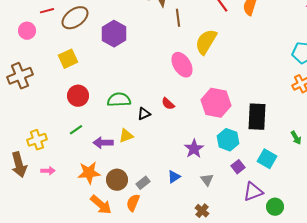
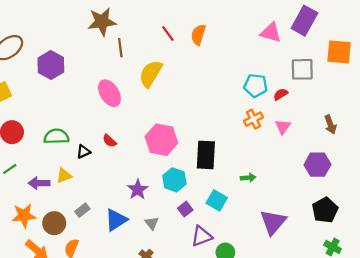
pink ellipse: (182, 65) -> (109, 93), moved
green arrow: (296, 138) -> (248, 178), turned -64
blue triangle: (174, 177) -> (116, 220), size x1.6
gray rectangle: (143, 183) -> (82, 210), moved

